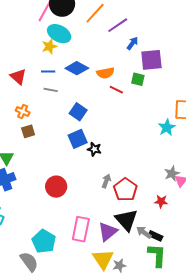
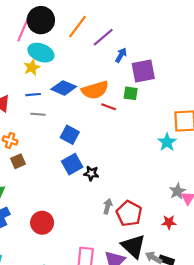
orange semicircle: (105, 73) -> (95, 90), size x1.4
red circle: (56, 187) -> (42, 223), moved

